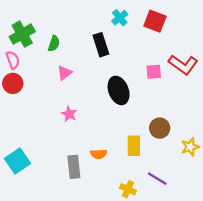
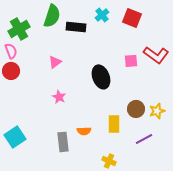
green semicircle: (54, 43) -> (52, 16), moved, size x1.6
black rectangle: (101, 45) -> (76, 27), moved, turned -66
yellow star: (190, 147) -> (157, 111), moved
purple line: (157, 179) -> (144, 139), moved, turned -60

